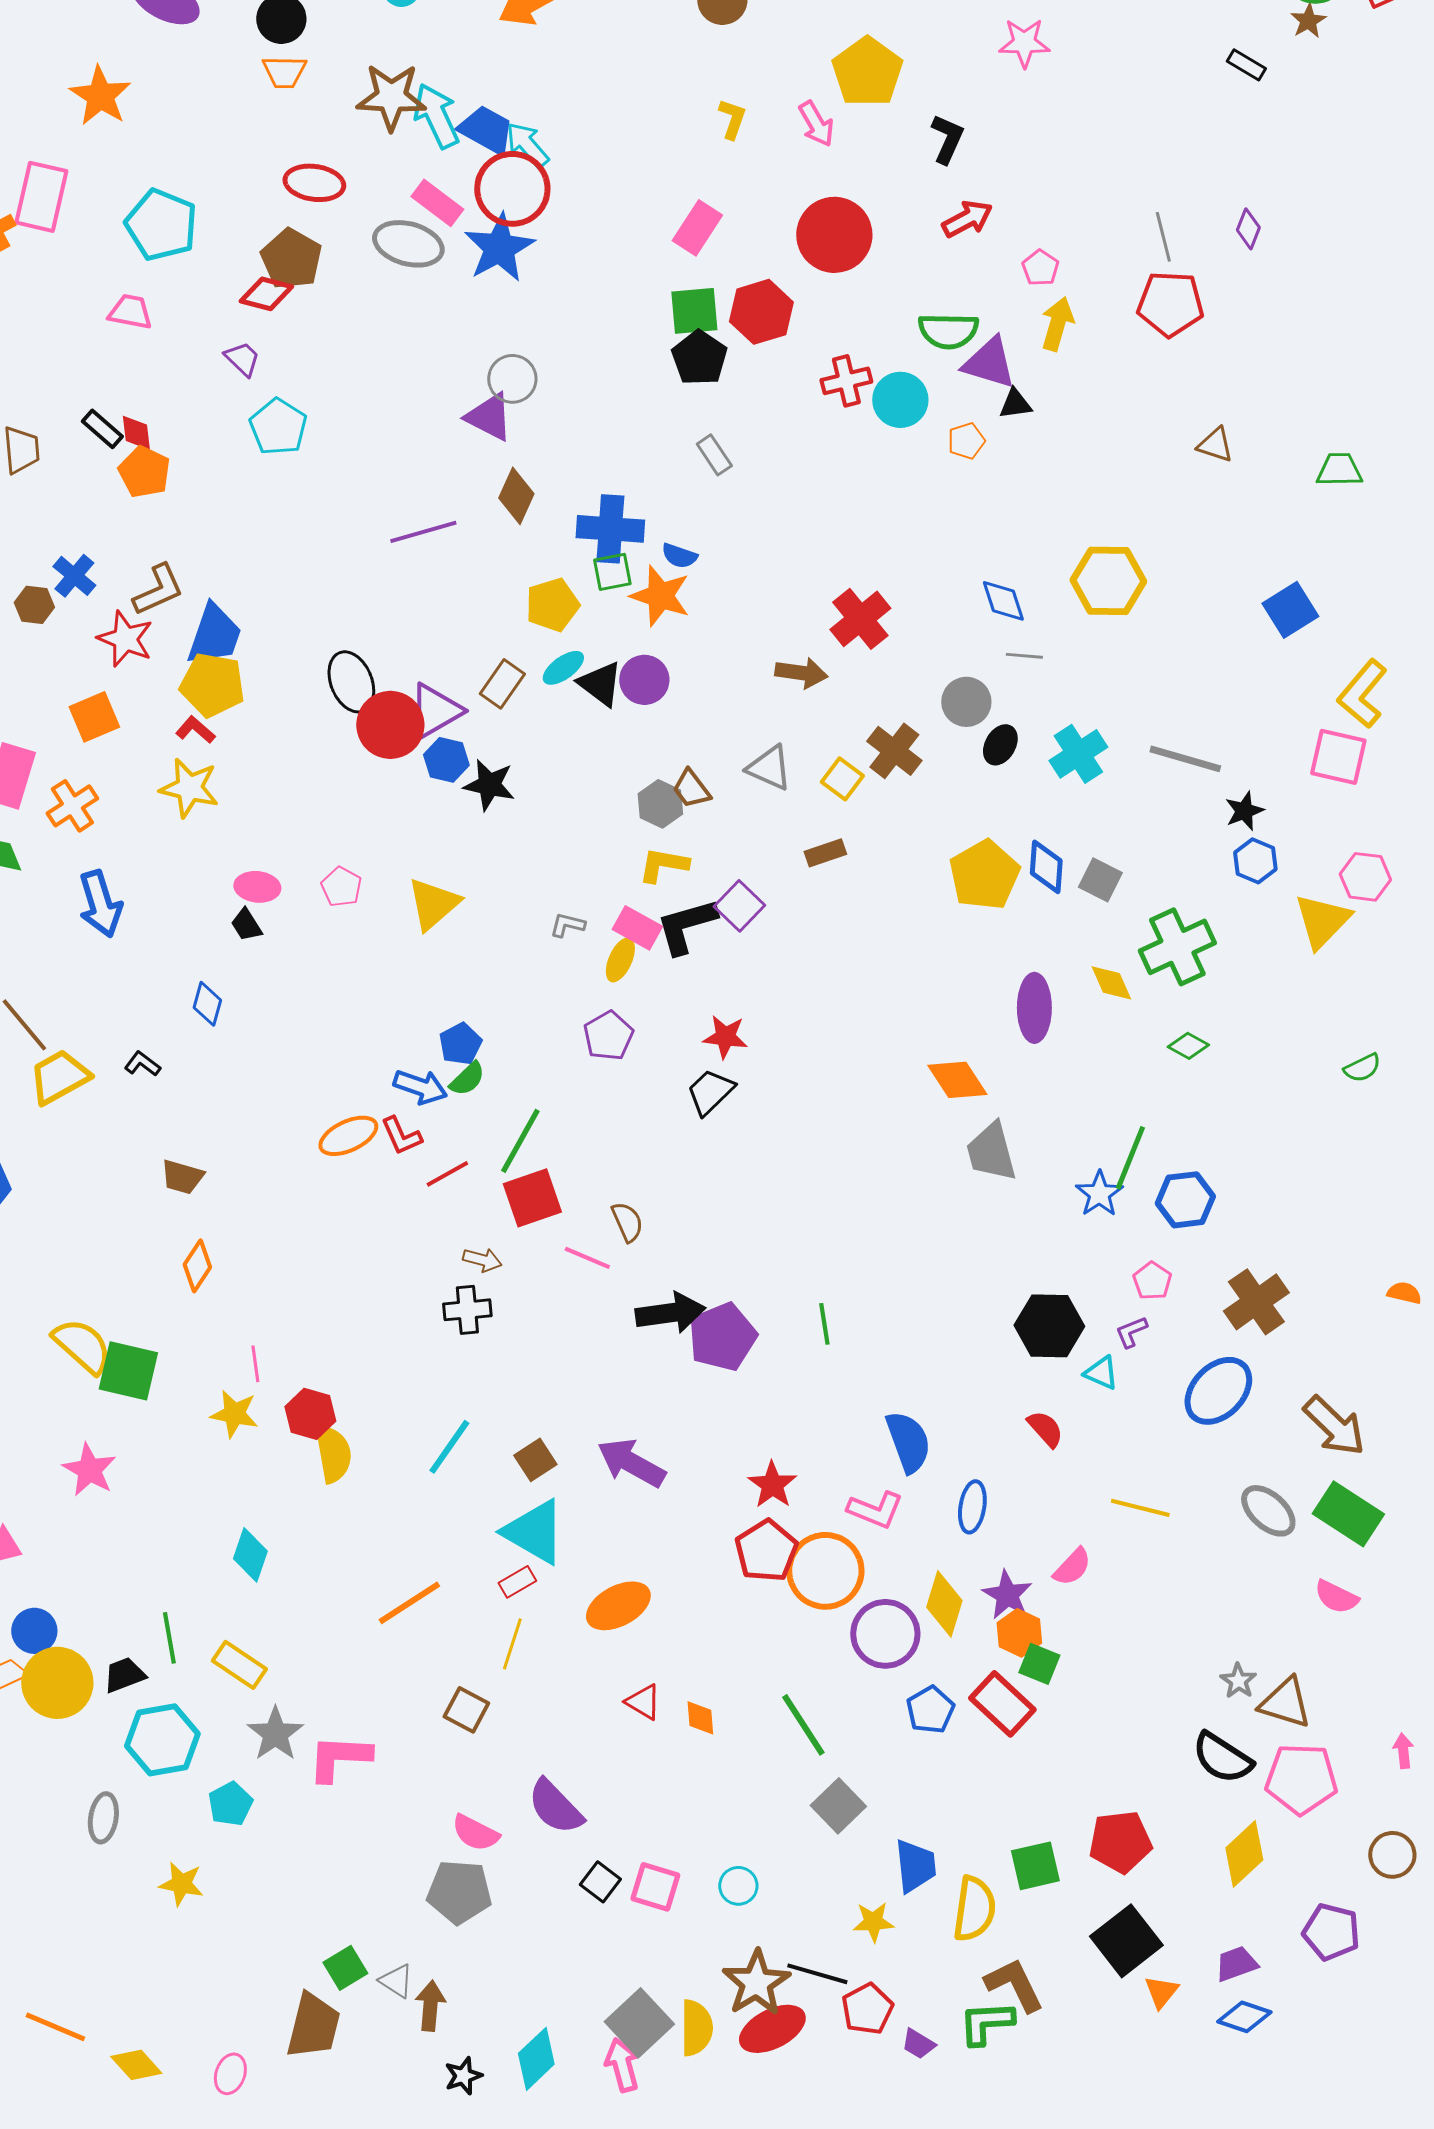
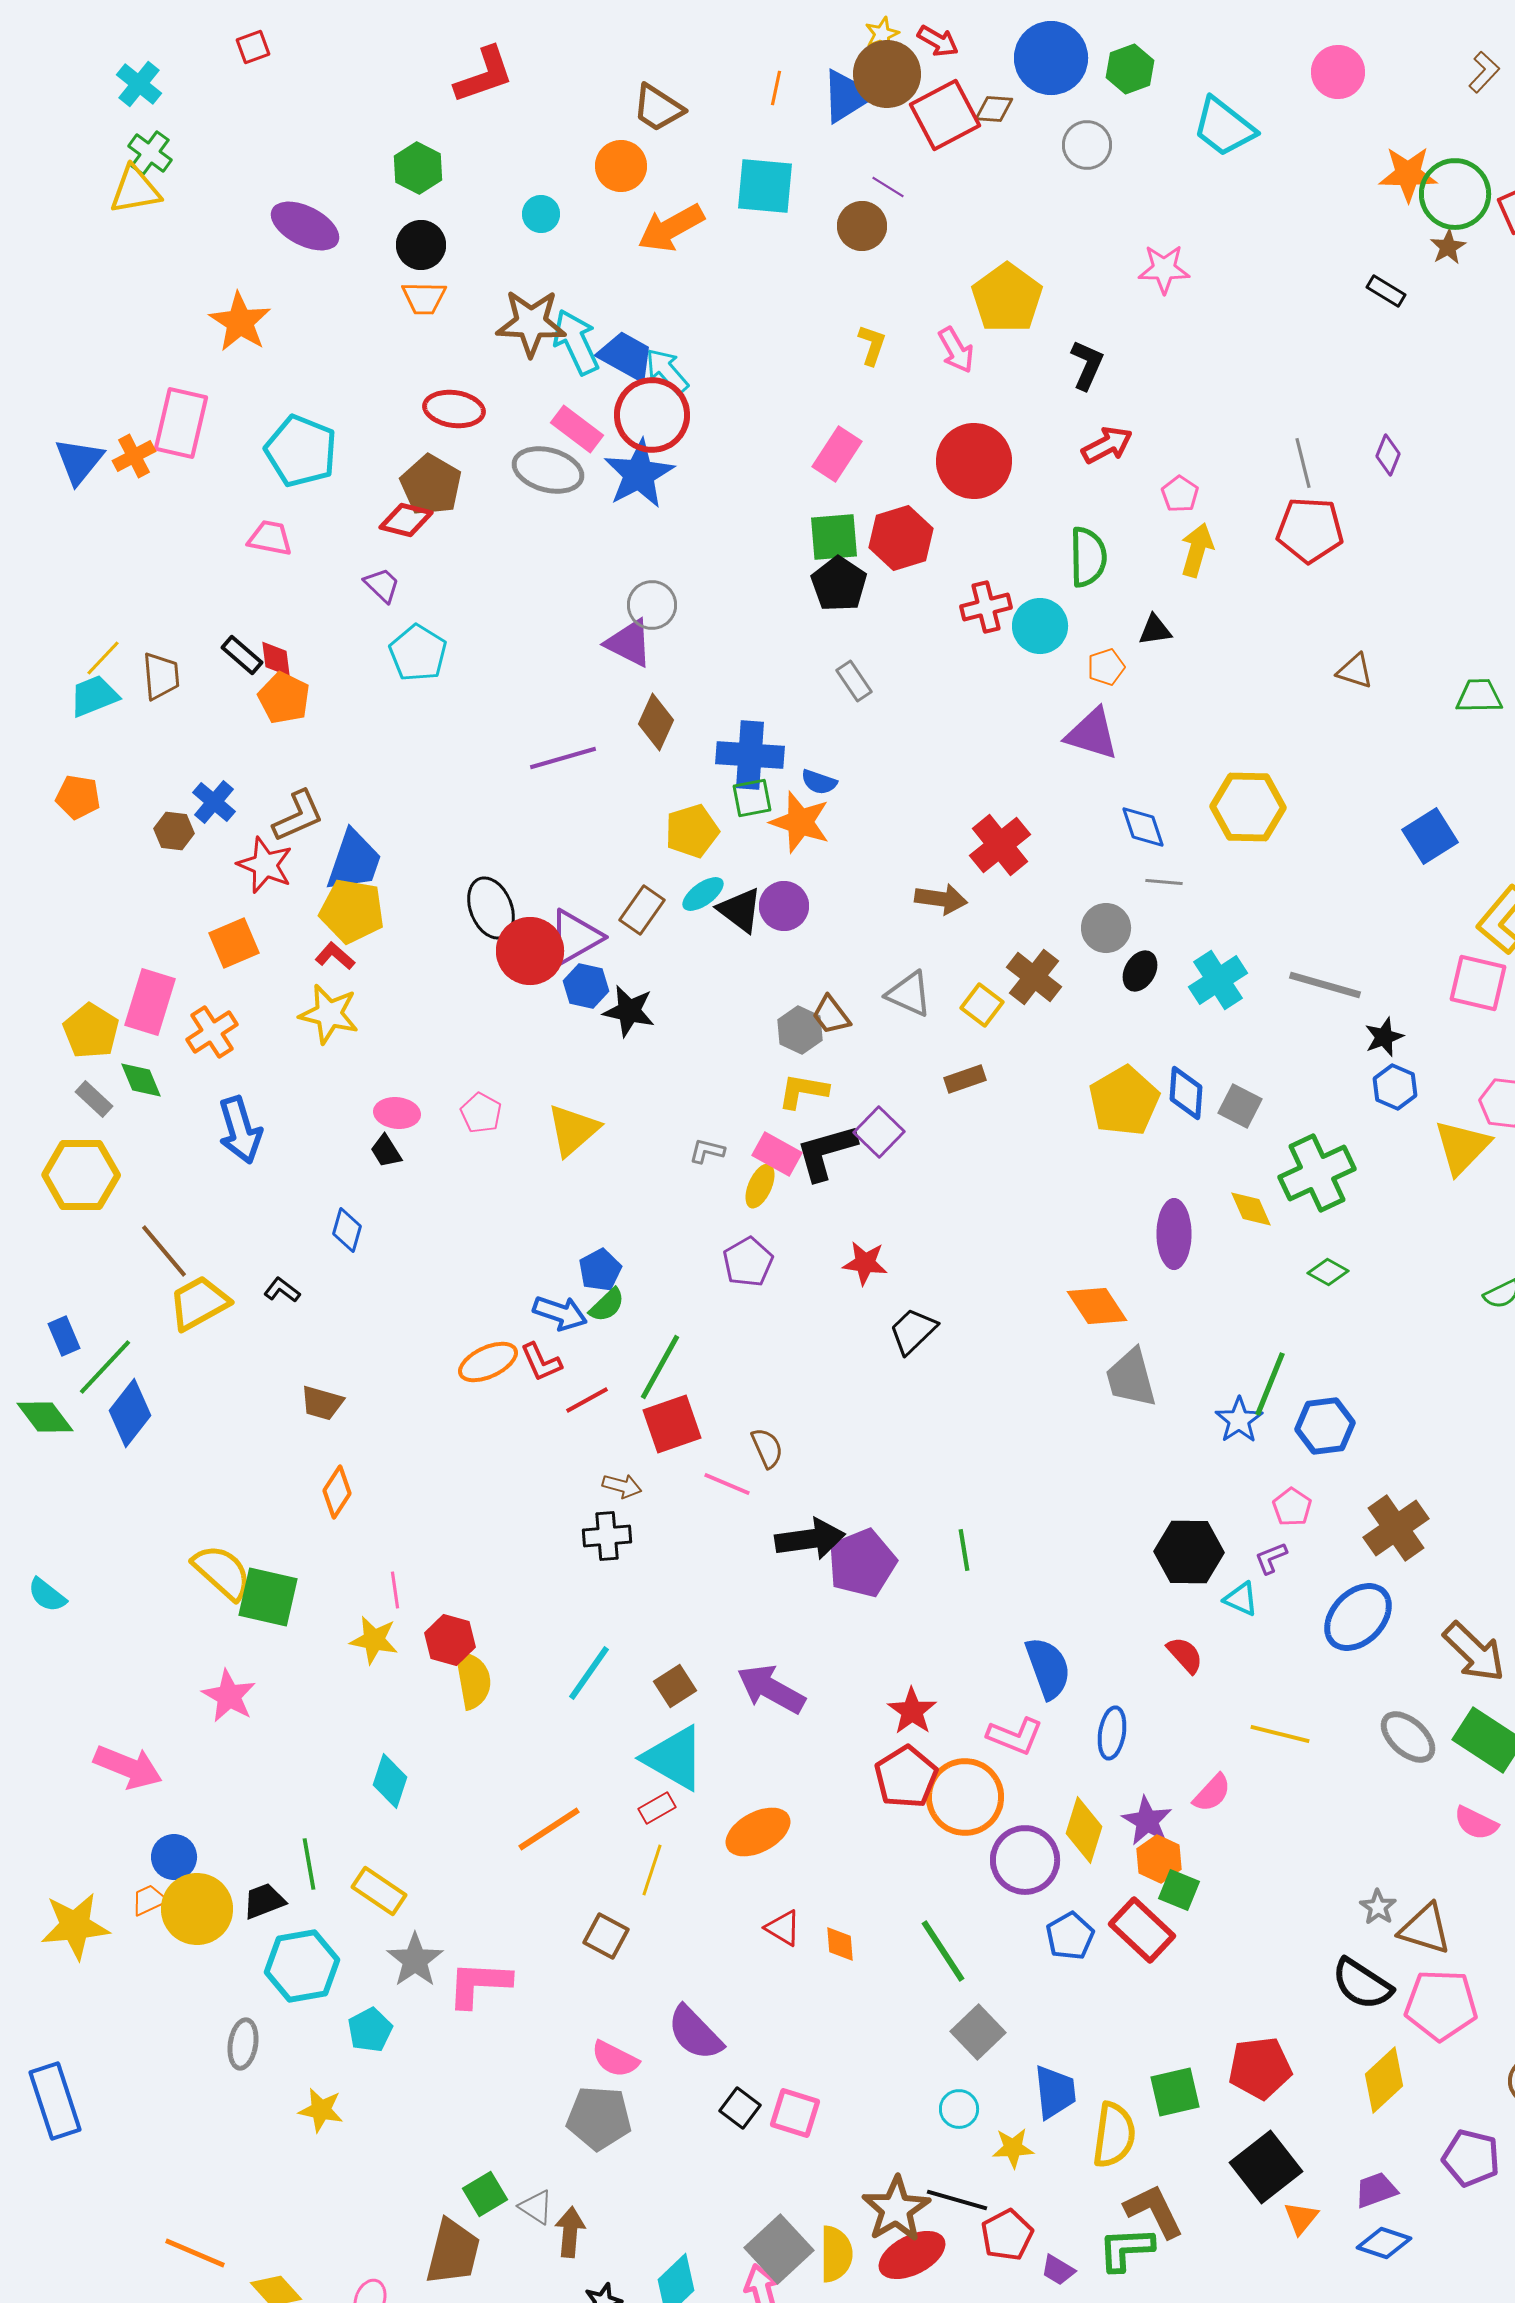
green semicircle: (948, 331) -> (1088, 557), turned -92
purple triangle: (989, 363) -> (1092, 734), moved
black trapezoid: (710, 1092) -> (913, 1331), moved
cyan circle: (738, 1886) -> (959, 2109), moved

